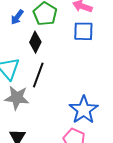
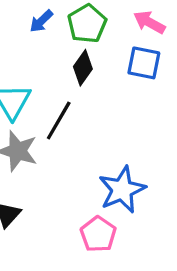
black diamond: (35, 42) -> (83, 68), moved

